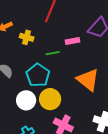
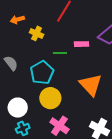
white circle: (26, 100) -> (18, 108), moved

